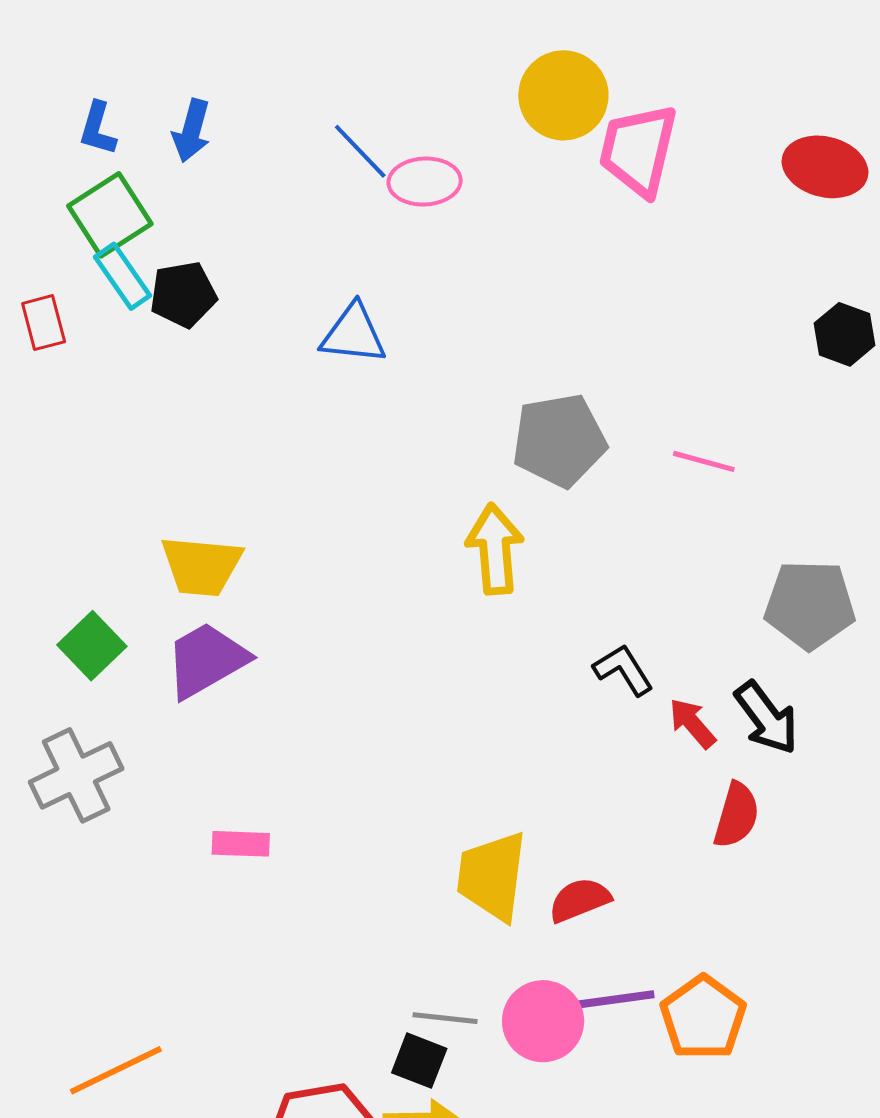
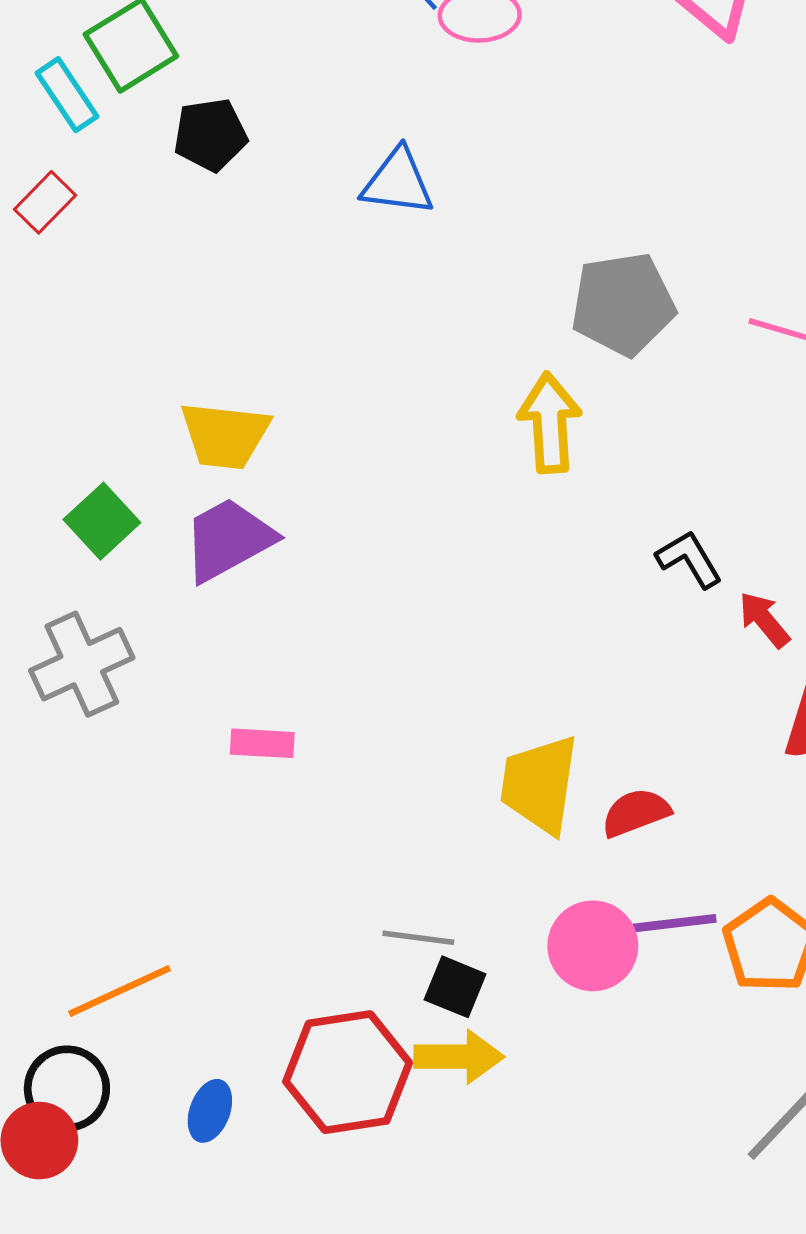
cyan rectangle: (123, 276) -> (67, 95), moved
red rectangle: (44, 323) -> (45, 202), moved, turned 58
gray line: (445, 1018) -> (418, 938), moved

